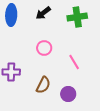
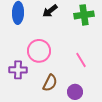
pink circle: (44, 48) -> (39, 51), moved, size x1.5

